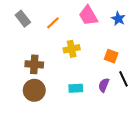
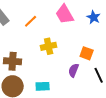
purple semicircle: (104, 85) -> (74, 70), moved
cyan rectangle: (76, 88) -> (43, 86), moved

